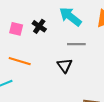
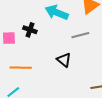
gray line: (76, 44) -> (80, 35), moved

